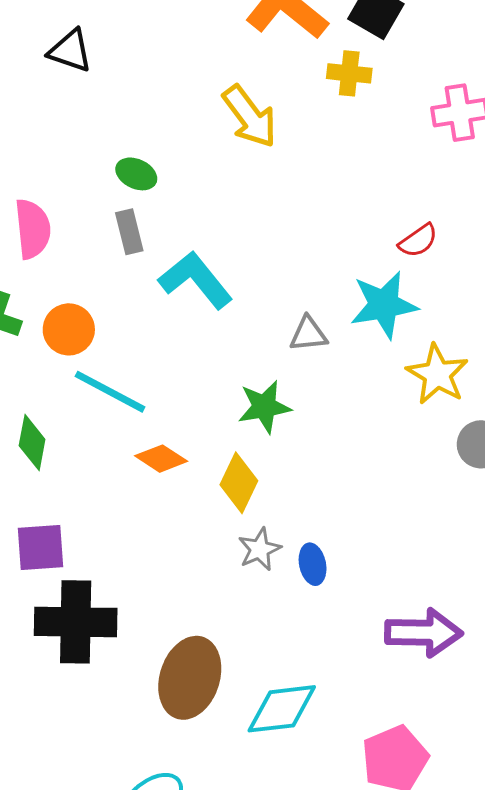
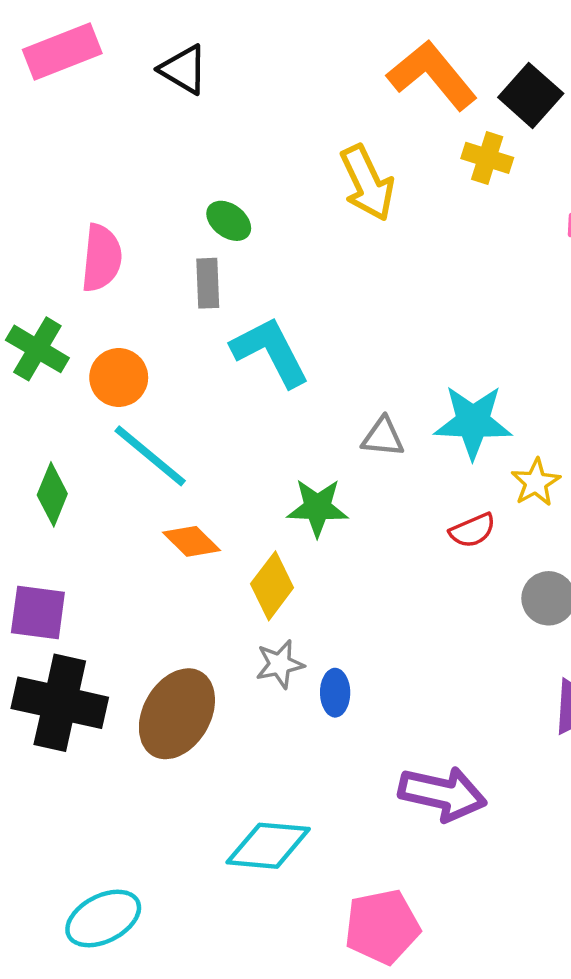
red semicircle: (418, 241) -> (473, 530), moved
yellow star: (437, 374) -> (536, 482), moved, size x0.7
brown ellipse: (190, 678) -> (177, 714), moved

